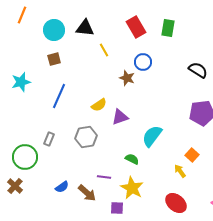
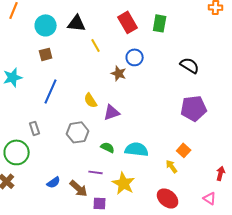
yellow semicircle: (99, 105) -> (91, 100), turned 91
cyan semicircle: (152, 136) -> (137, 149), moved, turned 60
gray rectangle: (49, 139) -> (35, 128), moved, turned -40
green semicircle: (132, 159) -> (108, 147), moved
purple square: (117, 208) -> (100, 203), moved

